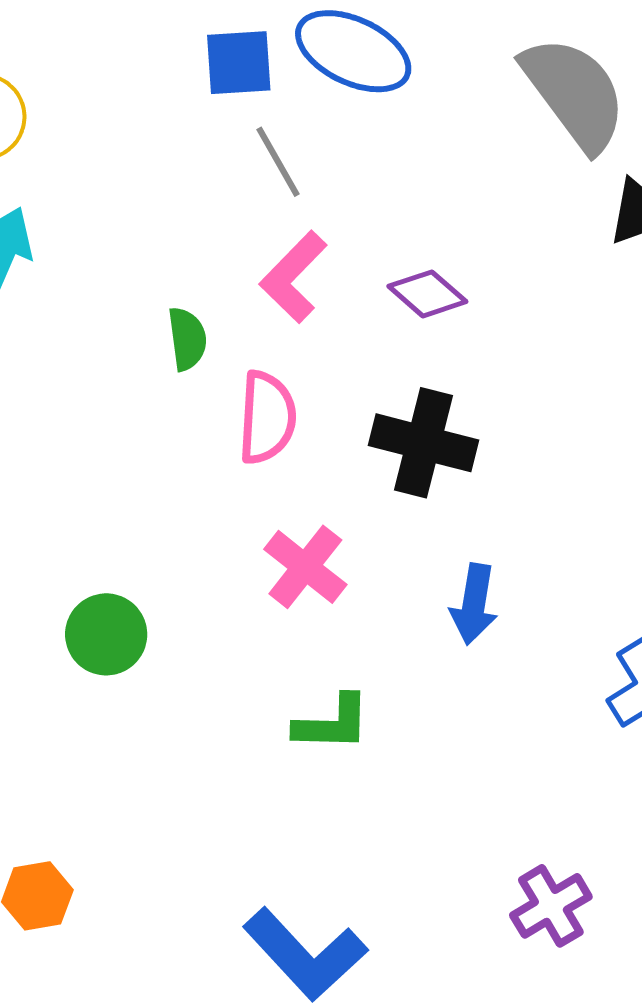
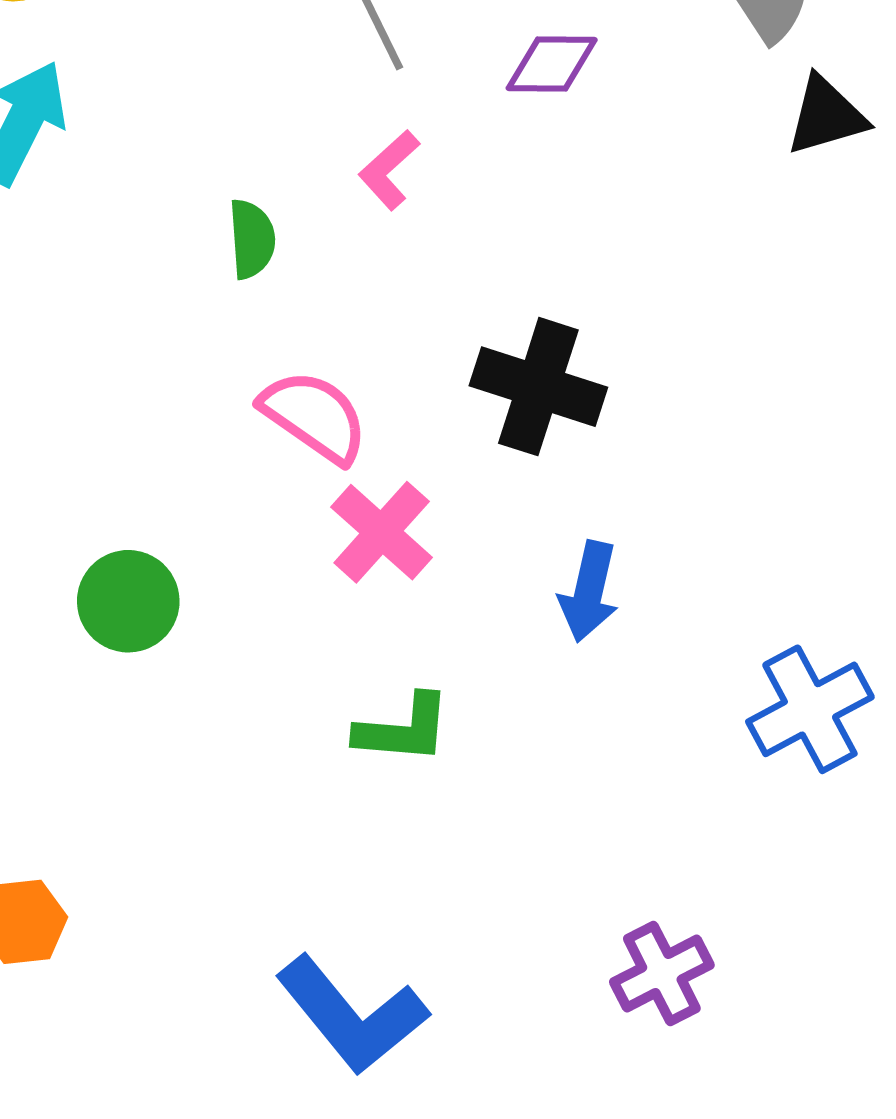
pink L-shape: (293, 277) -> (389, 170), size x0.7
purple diamond: (427, 294) -> (552, 64), moved, turned -44
pink semicircle: (267, 418) -> (314, 416), moved, turned -62

